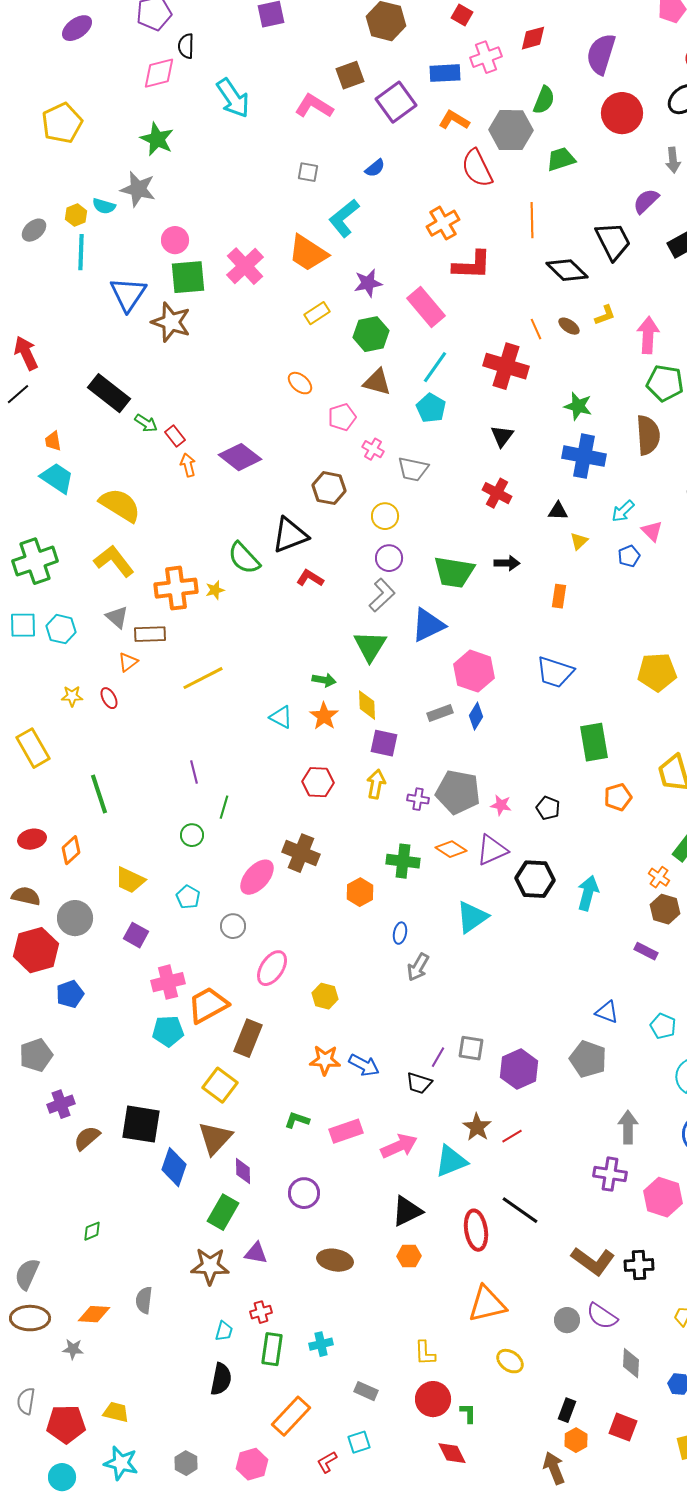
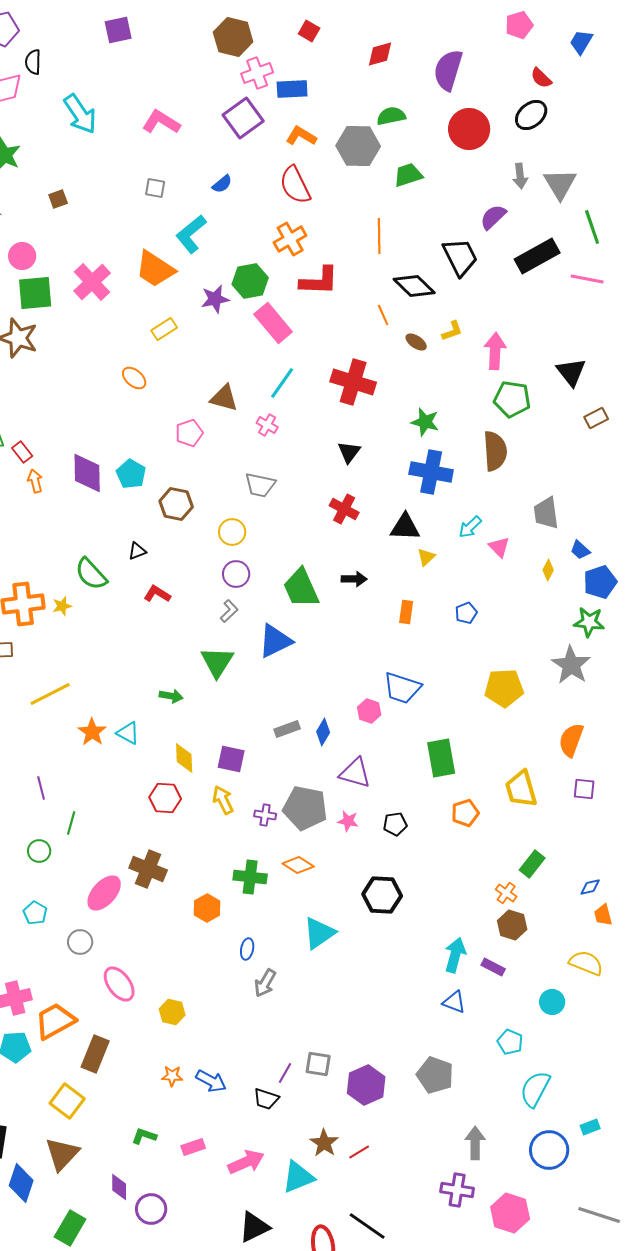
pink cross: (486, 57) -> (257, 73), moved
brown square: (350, 75) -> (58, 199), moved, size x0.7
green semicircle: (544, 100) -> (391, 116), turned -124
red semicircle: (477, 168) -> (295, 185), moved
orange line: (536, 329) -> (383, 315), moved
green hexagon: (371, 334) -> (250, 281), moved
orange ellipse: (300, 383) -> (134, 378), moved
cyan pentagon: (431, 408) -> (131, 474), moved
pink cross: (373, 449) -> (267, 425), moved
purple diamond: (240, 457) -> (87, 473), turned 51
black triangle: (558, 511) -> (405, 527), size x1.5
black triangle: (290, 535) -> (137, 551), size x0.5
blue pentagon: (629, 556) -> (466, 613), moved
green trapezoid: (454, 572) -> (301, 588), turned 57
gray L-shape: (382, 595) -> (229, 611), size x0.7
pink hexagon: (474, 671) -> (369, 711), moved, size x0.6
yellow diamond: (367, 705) -> (184, 758), moved
orange star: (324, 716) -> (92, 732), moved
yellow arrow: (376, 784) -> (223, 800), turned -36
black pentagon: (548, 808) -> (395, 824), turned -30
purple triangle: (492, 850) -> (355, 773), moved, turned 40
cyan arrow: (588, 893) -> (455, 955), moved
pink ellipse: (272, 968) -> (119, 984), turned -69
blue triangle: (607, 1012) -> (454, 1002), moved
orange star: (325, 1060) -> (172, 1076), size x0.7
pink rectangle: (346, 1131) -> (193, 1147), size x0.7
purple diamond: (243, 1171) -> (119, 1187), moved

